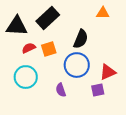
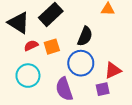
black triangle: (17, 26) -> (19, 23), turned 30
purple semicircle: (61, 90) -> (64, 89), size x1.6

